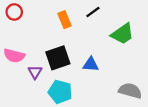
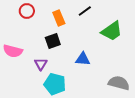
red circle: (14, 12) -> (27, 11), moved
black square: (58, 58) -> (53, 41), moved, size x0.7
purple triangle: (35, 72) -> (41, 64), moved

